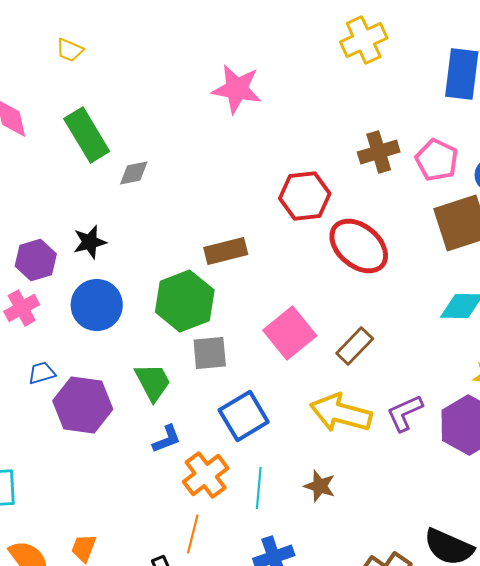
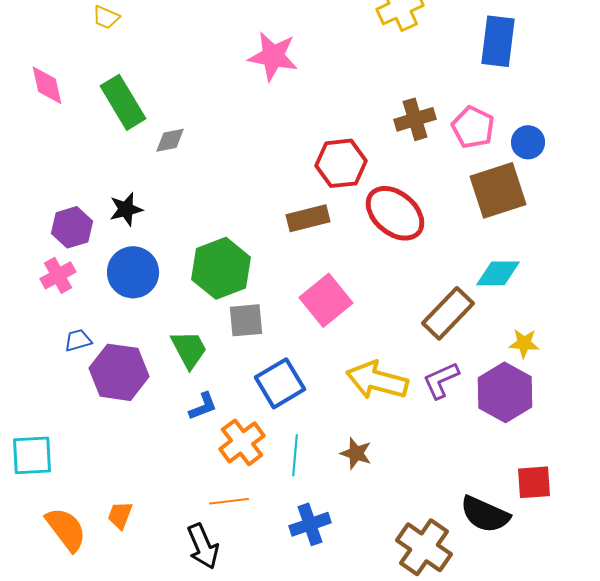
brown rectangle: (226, 251) -> (308, 218), moved
brown rectangle: (355, 346) -> (448, 313), moved, size x1.4
orange line: (193, 534) -> (229, 501), turned 69

